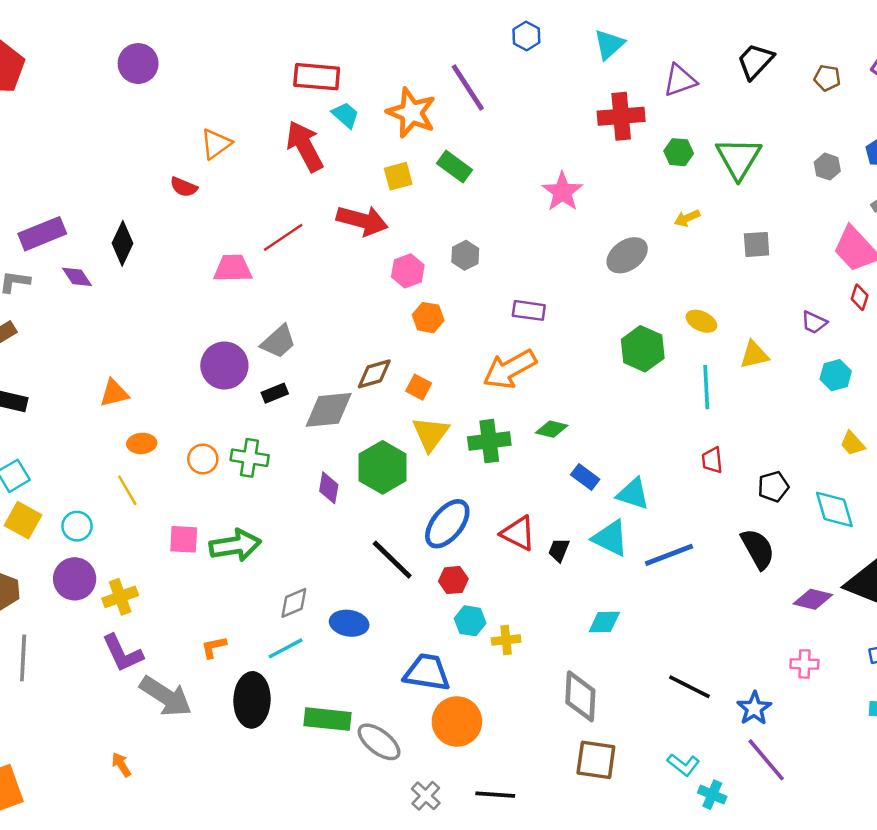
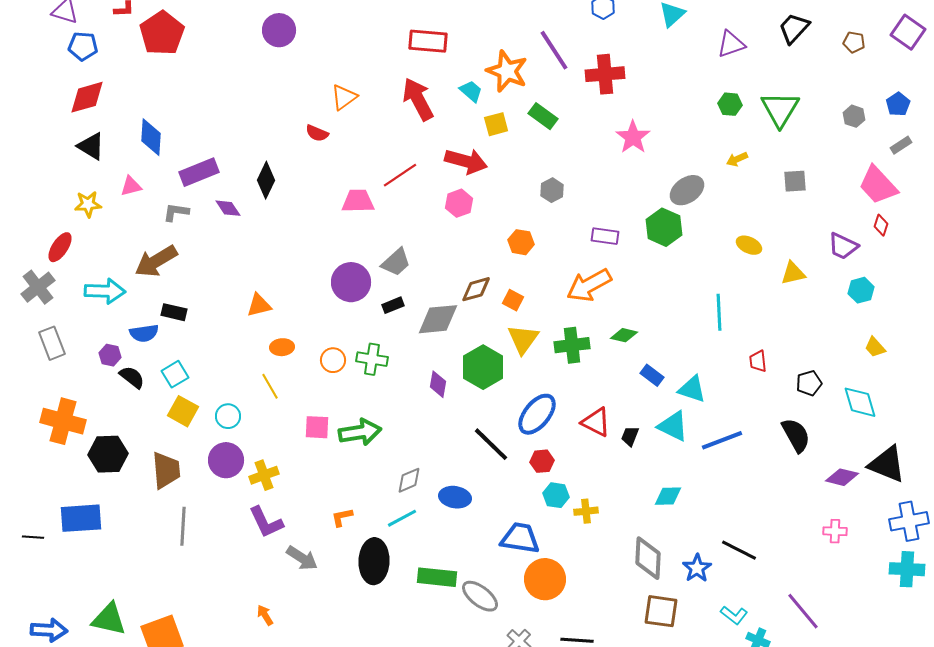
cyan trapezoid: (345, 115) -> (471, 91), moved
red cross: (621, 116) -> (605, 74), moved
pink hexagon: (408, 271) -> (459, 203), moved
purple trapezoid: (814, 322) -> (843, 246), size x1.4
green hexagon: (643, 349) -> (664, 227), moved
cyan line: (706, 387) -> (719, 312), moved
gray arrow: (166, 696) -> (302, 558), size x0.7
blue star: (754, 708) -> (697, 568), moved

